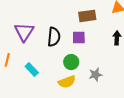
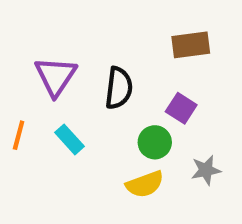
purple square: (79, 37) -> (181, 108), moved, turned 32
cyan rectangle: (32, 69) -> (70, 139), moved

